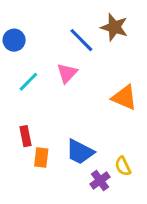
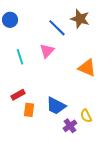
blue circle: (14, 40) -> (10, 20), moved
cyan line: (28, 82) -> (20, 57), turned -63
red rectangle: (26, 136) -> (18, 95), turned 72

